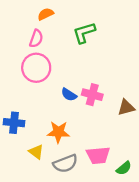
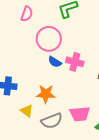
pink circle: (36, 68) -> (49, 39), moved

